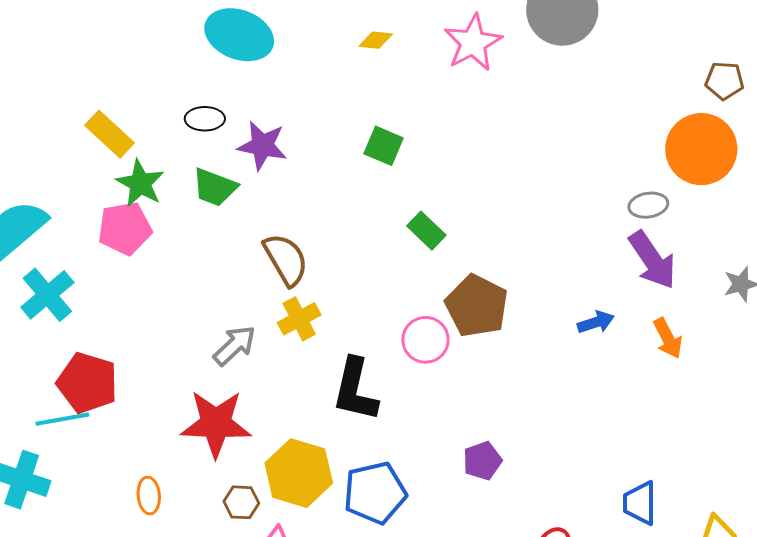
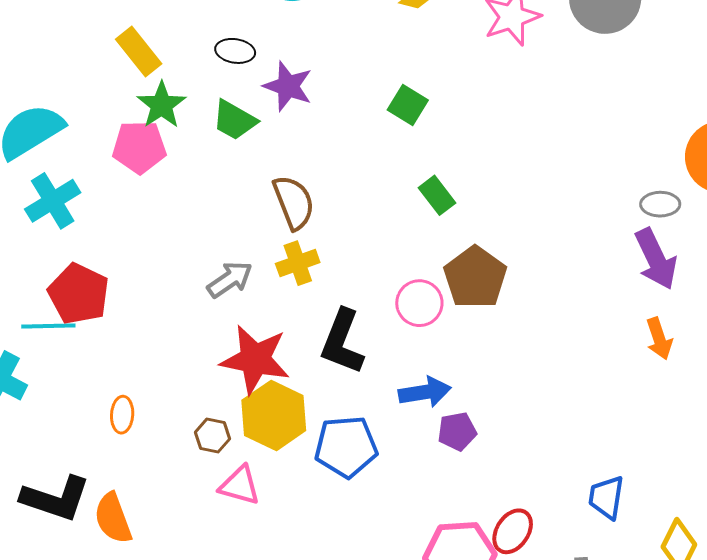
blue arrow: (596, 322) -> (425, 392), moved, size x1.4
red star: (216, 424) -> (255, 359), moved

